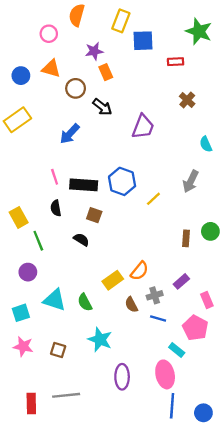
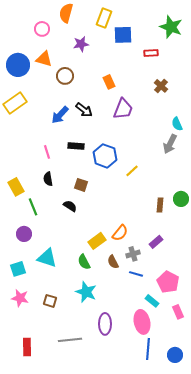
orange rectangle: (106, 72) -> (109, 82), moved
blue circle: (21, 76) -> (18, 65), size x1.5
black arrow: (102, 107) -> (84, 110), moved
gray arrow: (191, 181) -> (170, 144), moved
black rectangle: (84, 185) -> (76, 146), moved, size x0.7
pink rectangle: (207, 300) -> (178, 312), moved
green semicircle: (85, 302) -> (84, 262), moved
gray line: (66, 395) -> (70, 340), moved

